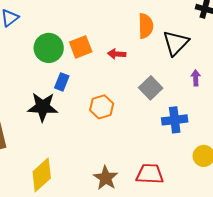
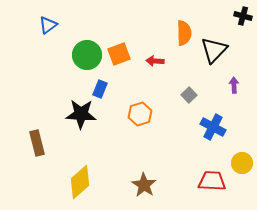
gray square: (151, 88) -> (189, 95), size x0.7
blue cross: (175, 120) -> (213, 127), turned 35
red trapezoid: (150, 174) -> (212, 181), moved

